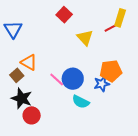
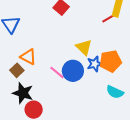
yellow triangle: (85, 38) -> (84, 47), moved
blue star: (102, 84) -> (95, 64), moved
cyan semicircle: (81, 102) -> (115, 92), moved

